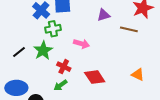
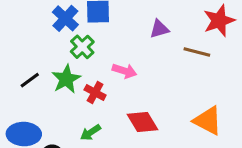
green cross: (53, 29) -> (82, 47), turned -35
red cross: (64, 67) -> (95, 92), moved
orange triangle: (138, 75) -> (208, 121), size x1.5

